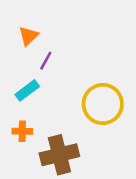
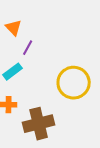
orange triangle: (28, 36) -> (14, 28), turned -30

